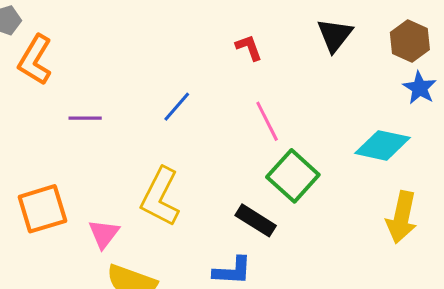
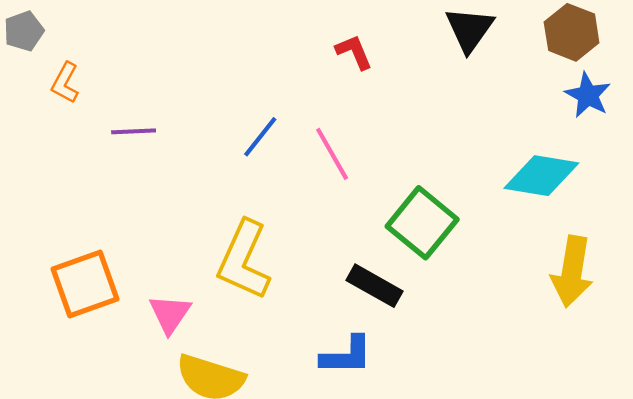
orange L-shape: (35, 60) -> (65, 83), size x0.6
purple line: (85, 118) -> (134, 131), moved
pink line: (267, 121) -> (332, 154), moved

